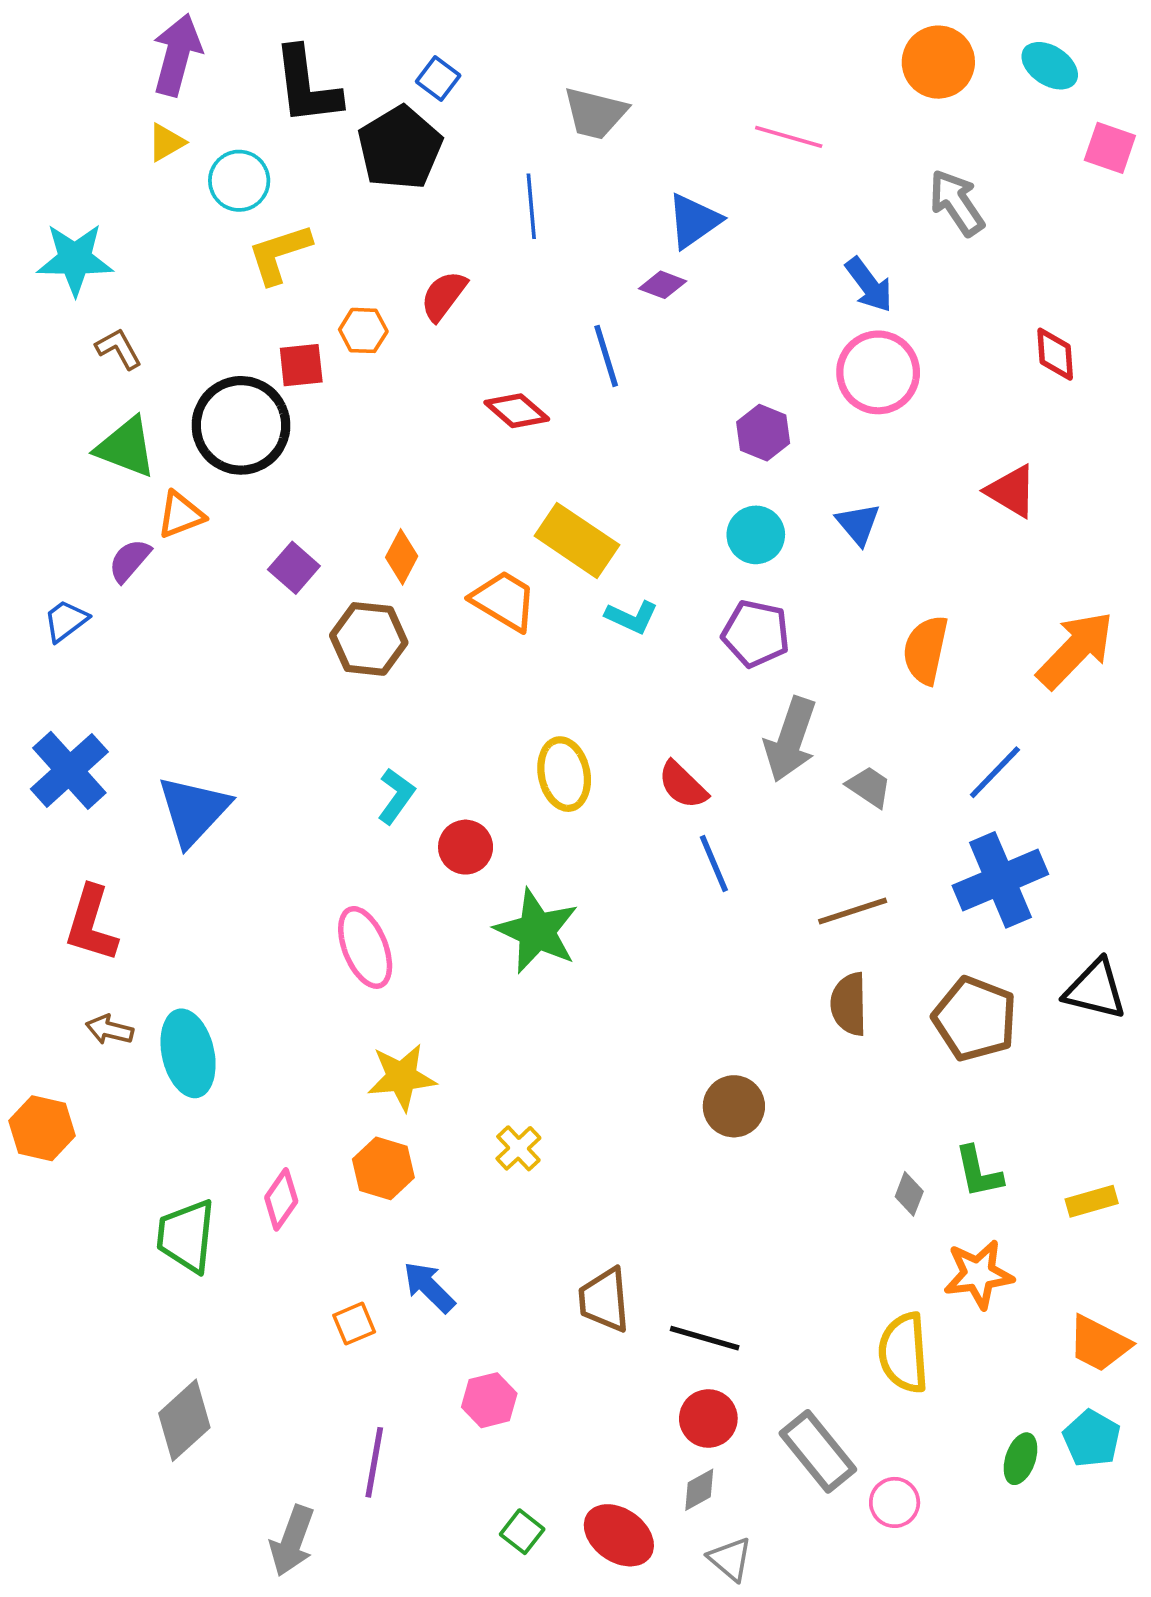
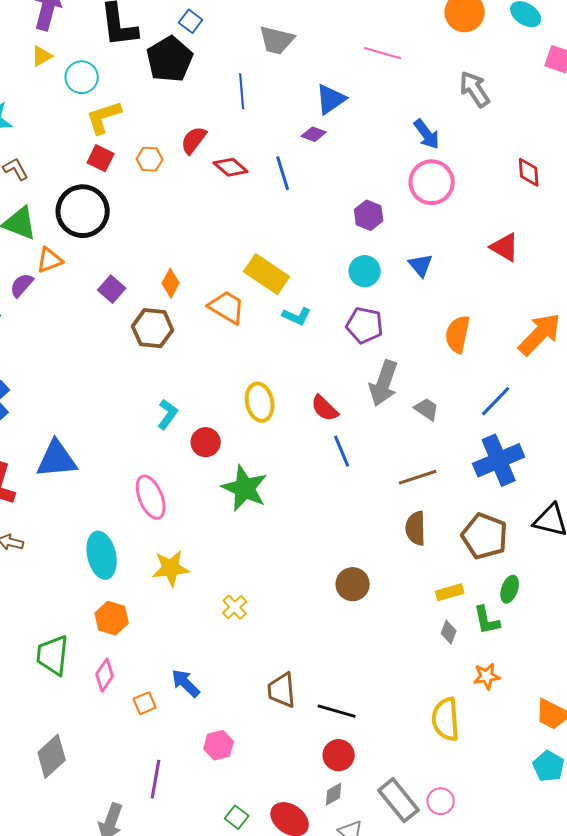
red square: (301, 365) -> (101, 158), moved, turned 32
red diamond: (517, 411) -> (231, 167), moved
blue triangle: (194, 811) -> (57, 459), moved, turned 42
cyan ellipse: (188, 1053) -> (102, 555), moved
orange hexagon: (383, 1168) -> (112, 618), moved
pink diamond: (281, 1199) -> (105, 675), moved
yellow rectangle: (1092, 1201) -> (450, 592), moved
orange star: (979, 1274) -> (487, 676), size x0.7
gray rectangle: (818, 1451) -> (399, 800), moved
green ellipse: (1021, 1459) -> (510, 589), moved

